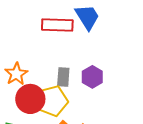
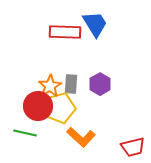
orange star: (16, 74) -> (50, 86), moved

